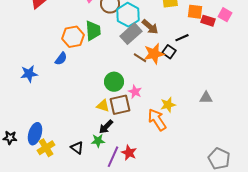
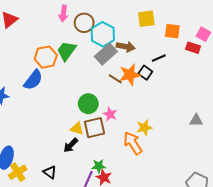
red rectangle: (208, 21) -> (193, 48), moved
brown arrow: (150, 27) -> (126, 47), turned -30
green trapezoid: (93, 31) -> (66, 51), turned -140
blue semicircle: (61, 59) -> (33, 80), size x1.5
gray triangle: (206, 98) -> (196, 120), moved
black arrow: (106, 127) -> (71, 145), moved
green star: (98, 141) -> (99, 166), moved

